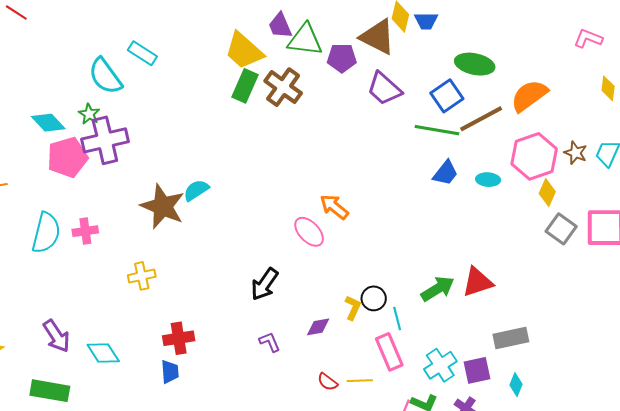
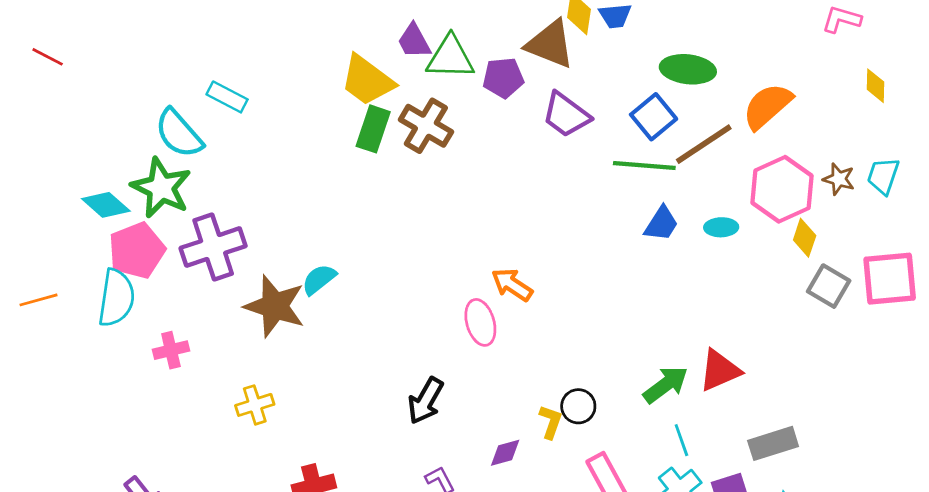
green star: (89, 114) -> (161, 188), size x2.0
purple cross: (105, 140) -> (213, 247), moved
pink ellipse: (309, 232) -> (480, 322), turned 32
cyan semicircle: (46, 233) -> (116, 298), moved
cyan line: (397, 318) -> (681, 440), moved

